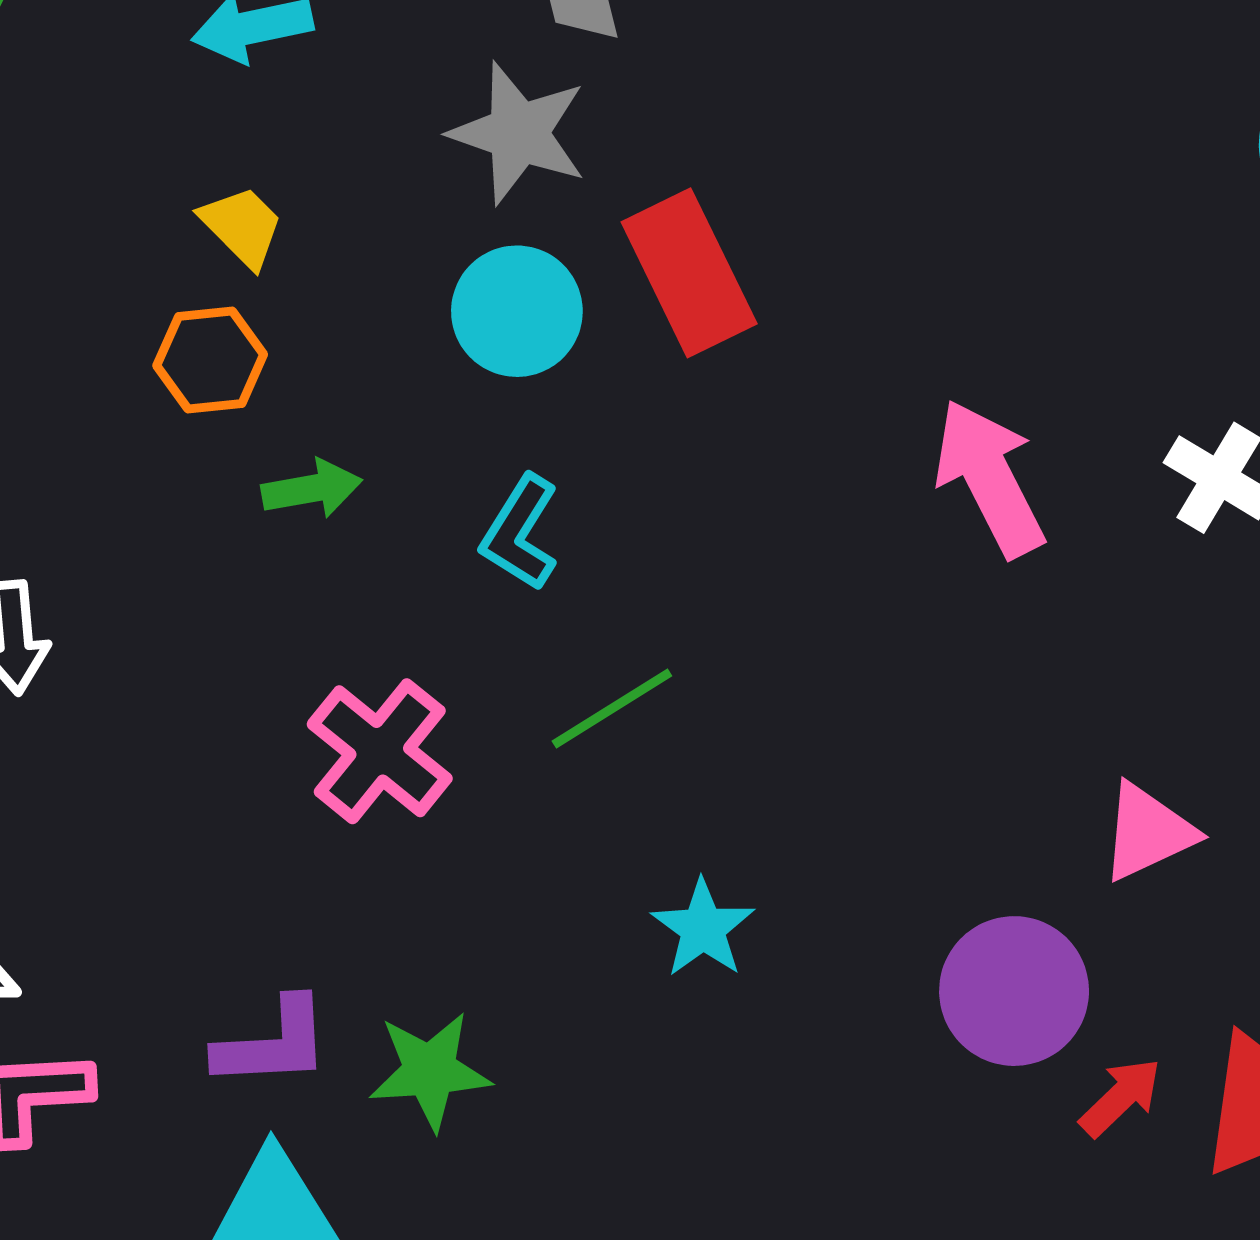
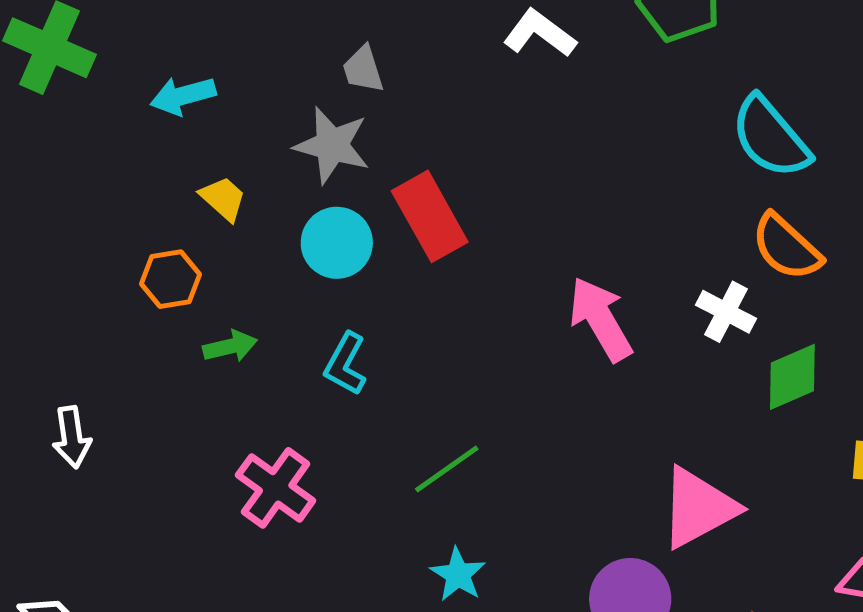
yellow trapezoid: (242, 226) -> (223, 199), moved
green line: (612, 709) -> (447, 469), moved
pink triangle: (1148, 832) -> (698, 508), size x1.5

